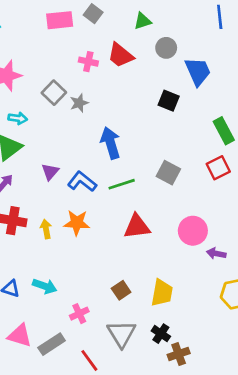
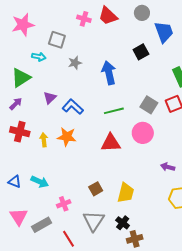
gray square: (54, 93) -> (57, 40), turned -30
black square: (169, 101) -> (141, 52), turned 35
gray star: (79, 103) -> (75, 63), moved
cyan arrow: (18, 118) -> (39, 57), moved
blue arrow: (110, 143) -> (109, 73), moved
gray square: (168, 173) -> (149, 105), moved
green line: (122, 184) -> (114, 111), moved
pink circle: (193, 231) -> (143, 133), moved
pink triangle: (20, 336) -> (19, 217), turned 36

